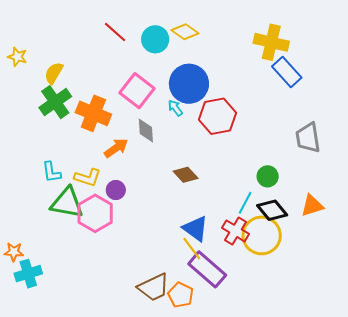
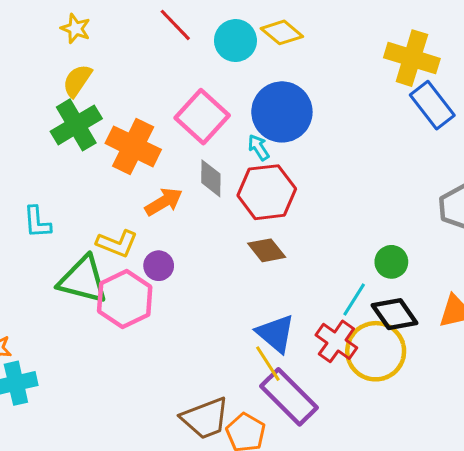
yellow star: (17, 57) -> (76, 29), moved
red hexagon: (218, 116) -> (267, 192), moved
cyan L-shape: (51, 172) -> (37, 222), moved

